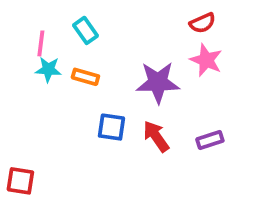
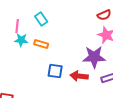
purple star: (158, 82) -> (94, 57), moved
red arrow: (156, 136) -> (79, 76), turned -48

